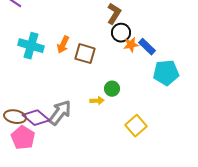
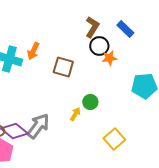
orange arrow: (63, 45) -> (33, 51), moved
blue rectangle: (147, 47) -> (125, 29), moved
yellow arrow: (97, 101) -> (75, 114), turned -56

